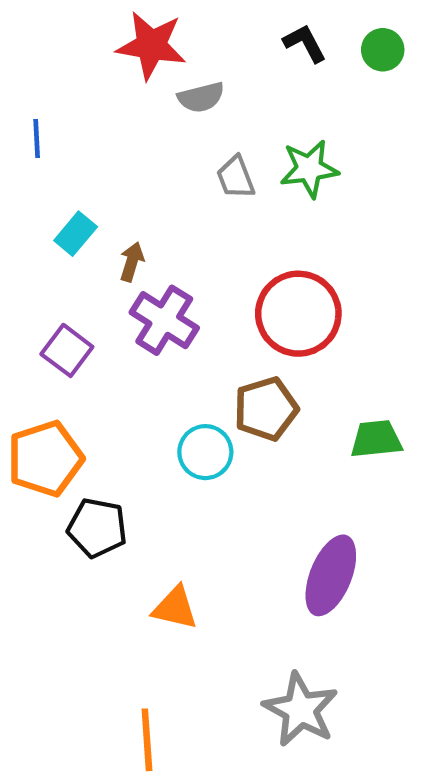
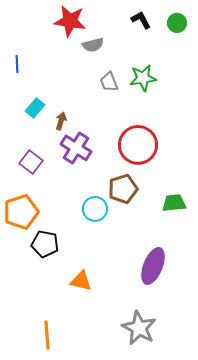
orange line: (147, 740) -> (47, 335), moved

